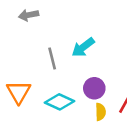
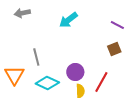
cyan arrow: (83, 47) -> (68, 20), moved
gray line: (52, 58) -> (36, 57), moved

